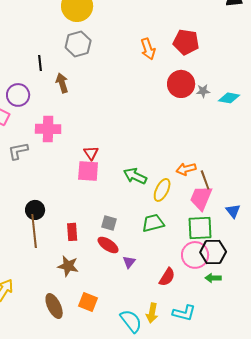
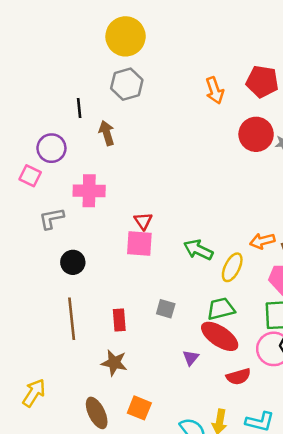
black circle: (35, 210) -> (73, 262), moved
red ellipse: (108, 245) -> (220, 336), moved, size x1.4
red semicircle: (167, 277) -> (238, 377), turned 42

